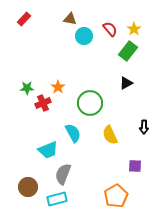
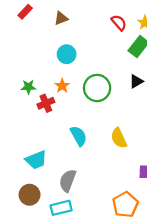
brown triangle: (70, 19) -> (61, 18), moved, turned -32
cyan circle: (84, 36) -> (67, 54), moved
green circle: (90, 103) -> (97, 88), moved
cyan trapezoid: (48, 150) -> (36, 160), moved

